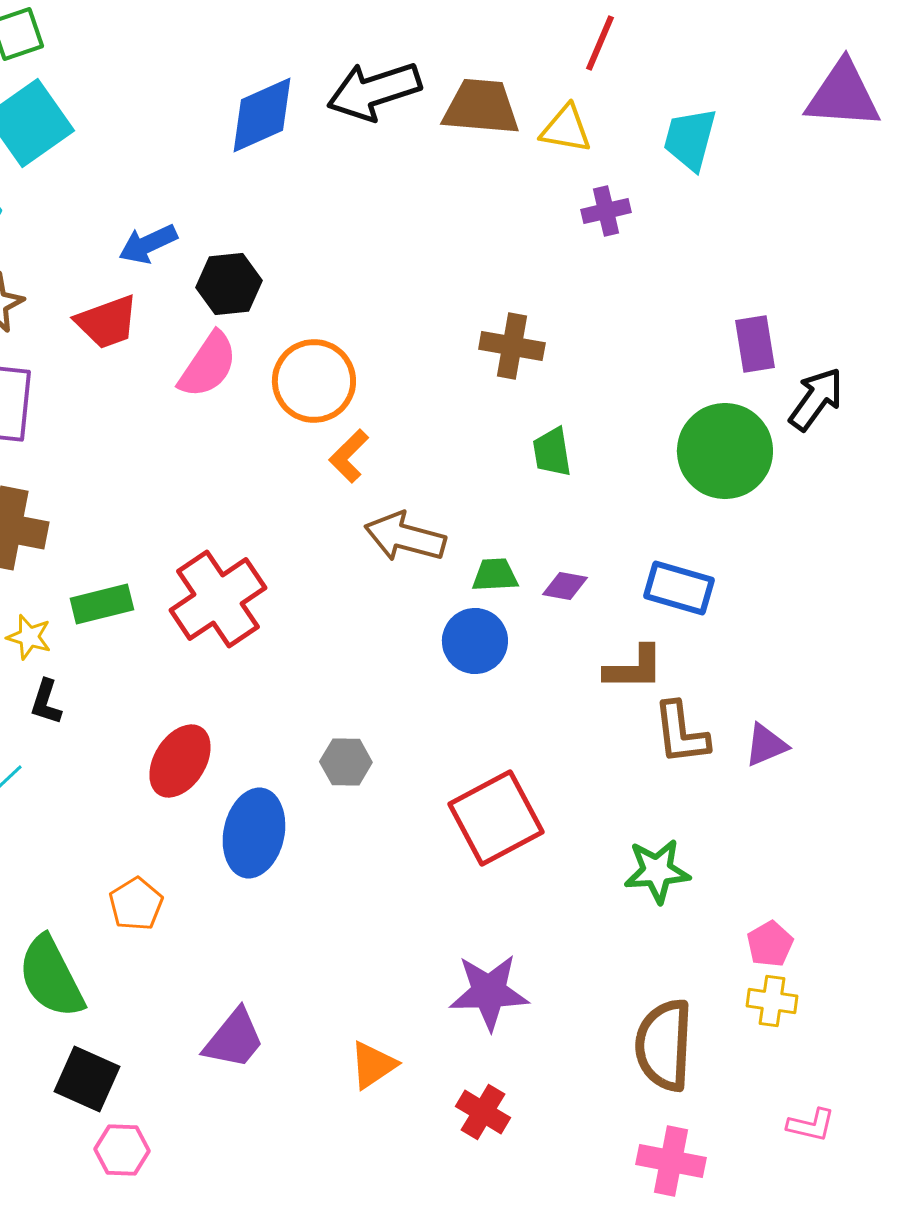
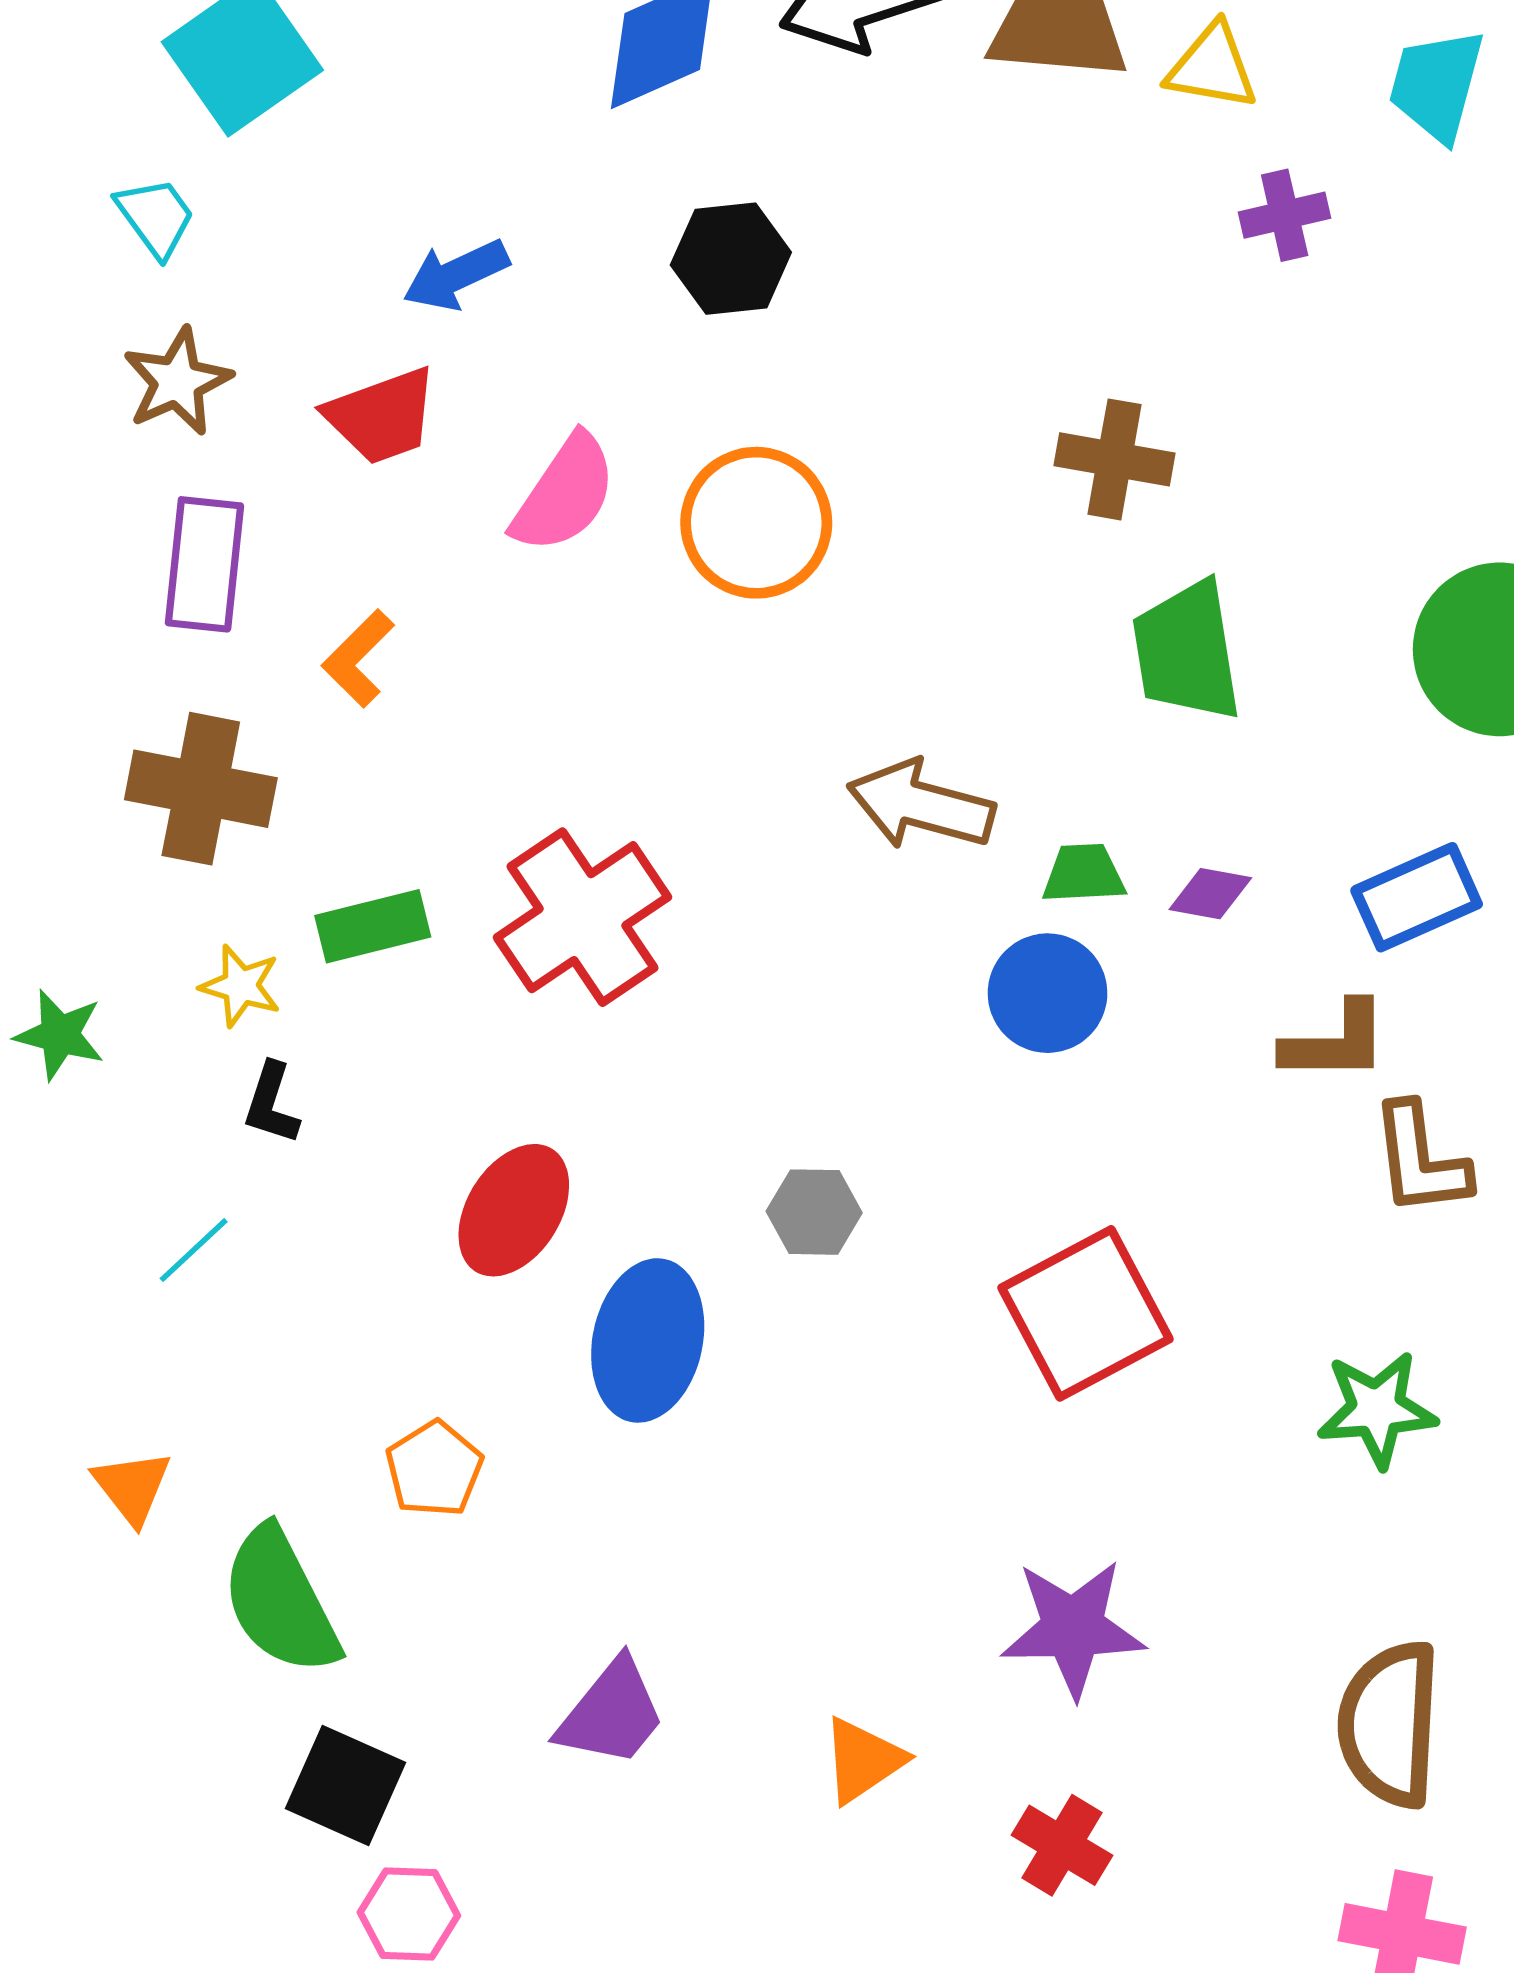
black hexagon: (229, 284) -> (731, 259), moved
green trapezoid: (552, 452) -> (1187, 651), size x1.6
orange L-shape: (349, 456) -> (358, 658), moved
blue rectangle: (679, 588) -> (1417, 897), turned -40

